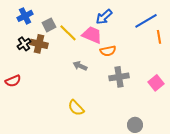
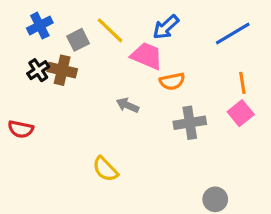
yellow line: (68, 33) -> (110, 30), moved
orange line: (159, 37) -> (242, 83), moved
red semicircle: (13, 81) -> (21, 129), turned 35
pink square: (156, 83) -> (241, 113), moved
yellow semicircle: (76, 108) -> (105, 169), moved

